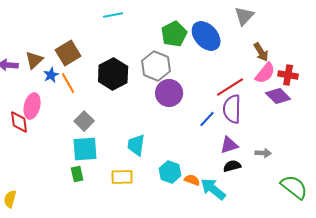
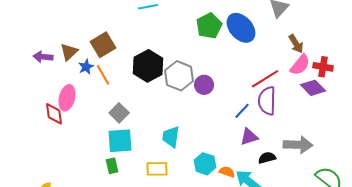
gray hexagon: (156, 66) -> (179, 76), moved
purple circle: (169, 93) -> (204, 85), size x0.7
purple triangle: (229, 145) -> (249, 137), moved
gray arrow: (263, 153) -> (298, 145), size x1.8

